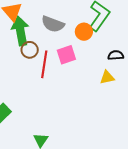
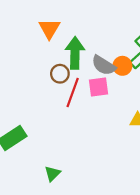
gray semicircle: (53, 24) -> (104, 65), moved
green arrow: (20, 31) -> (75, 53), moved

